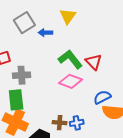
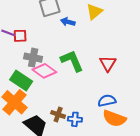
green L-shape: (70, 59) -> (72, 61), moved
pink diamond: (70, 81) -> (44, 71), moved
green rectangle: (16, 100) -> (21, 81), turned -65

